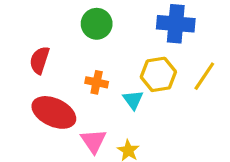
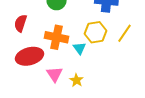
orange cross: (97, 82) -> (56, 37), size x1.6
red ellipse: (54, 112) -> (30, 56), turned -40

